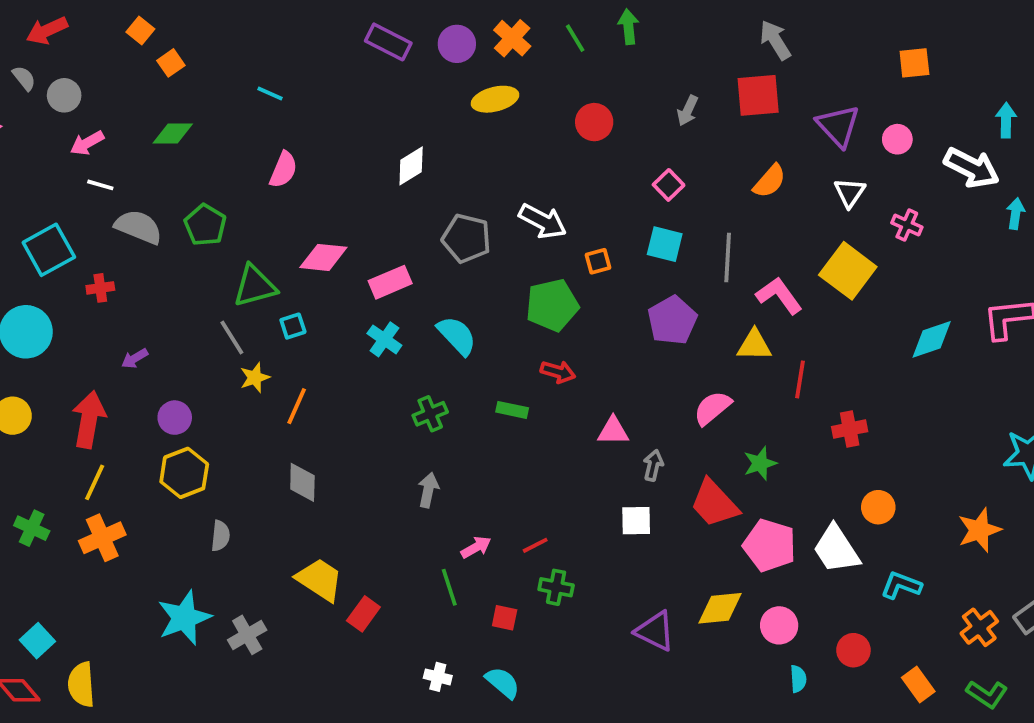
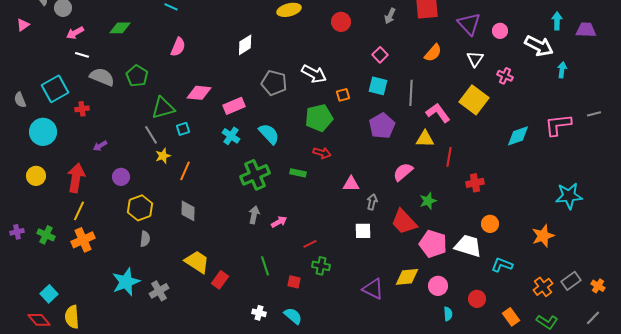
green cross: (430, 414) -> (255, 175), size x1.6
yellow hexagon: (184, 473) -> (140, 208), moved
pink arrow: (476, 547) -> (279, 222), moved
white trapezoid: (836, 549) -> (468, 246), turned 140

